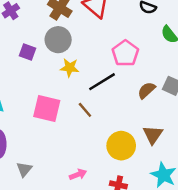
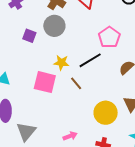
yellow star: (70, 68) -> (61, 63), moved
gray triangle: (24, 169) -> (26, 132), size x1.5

